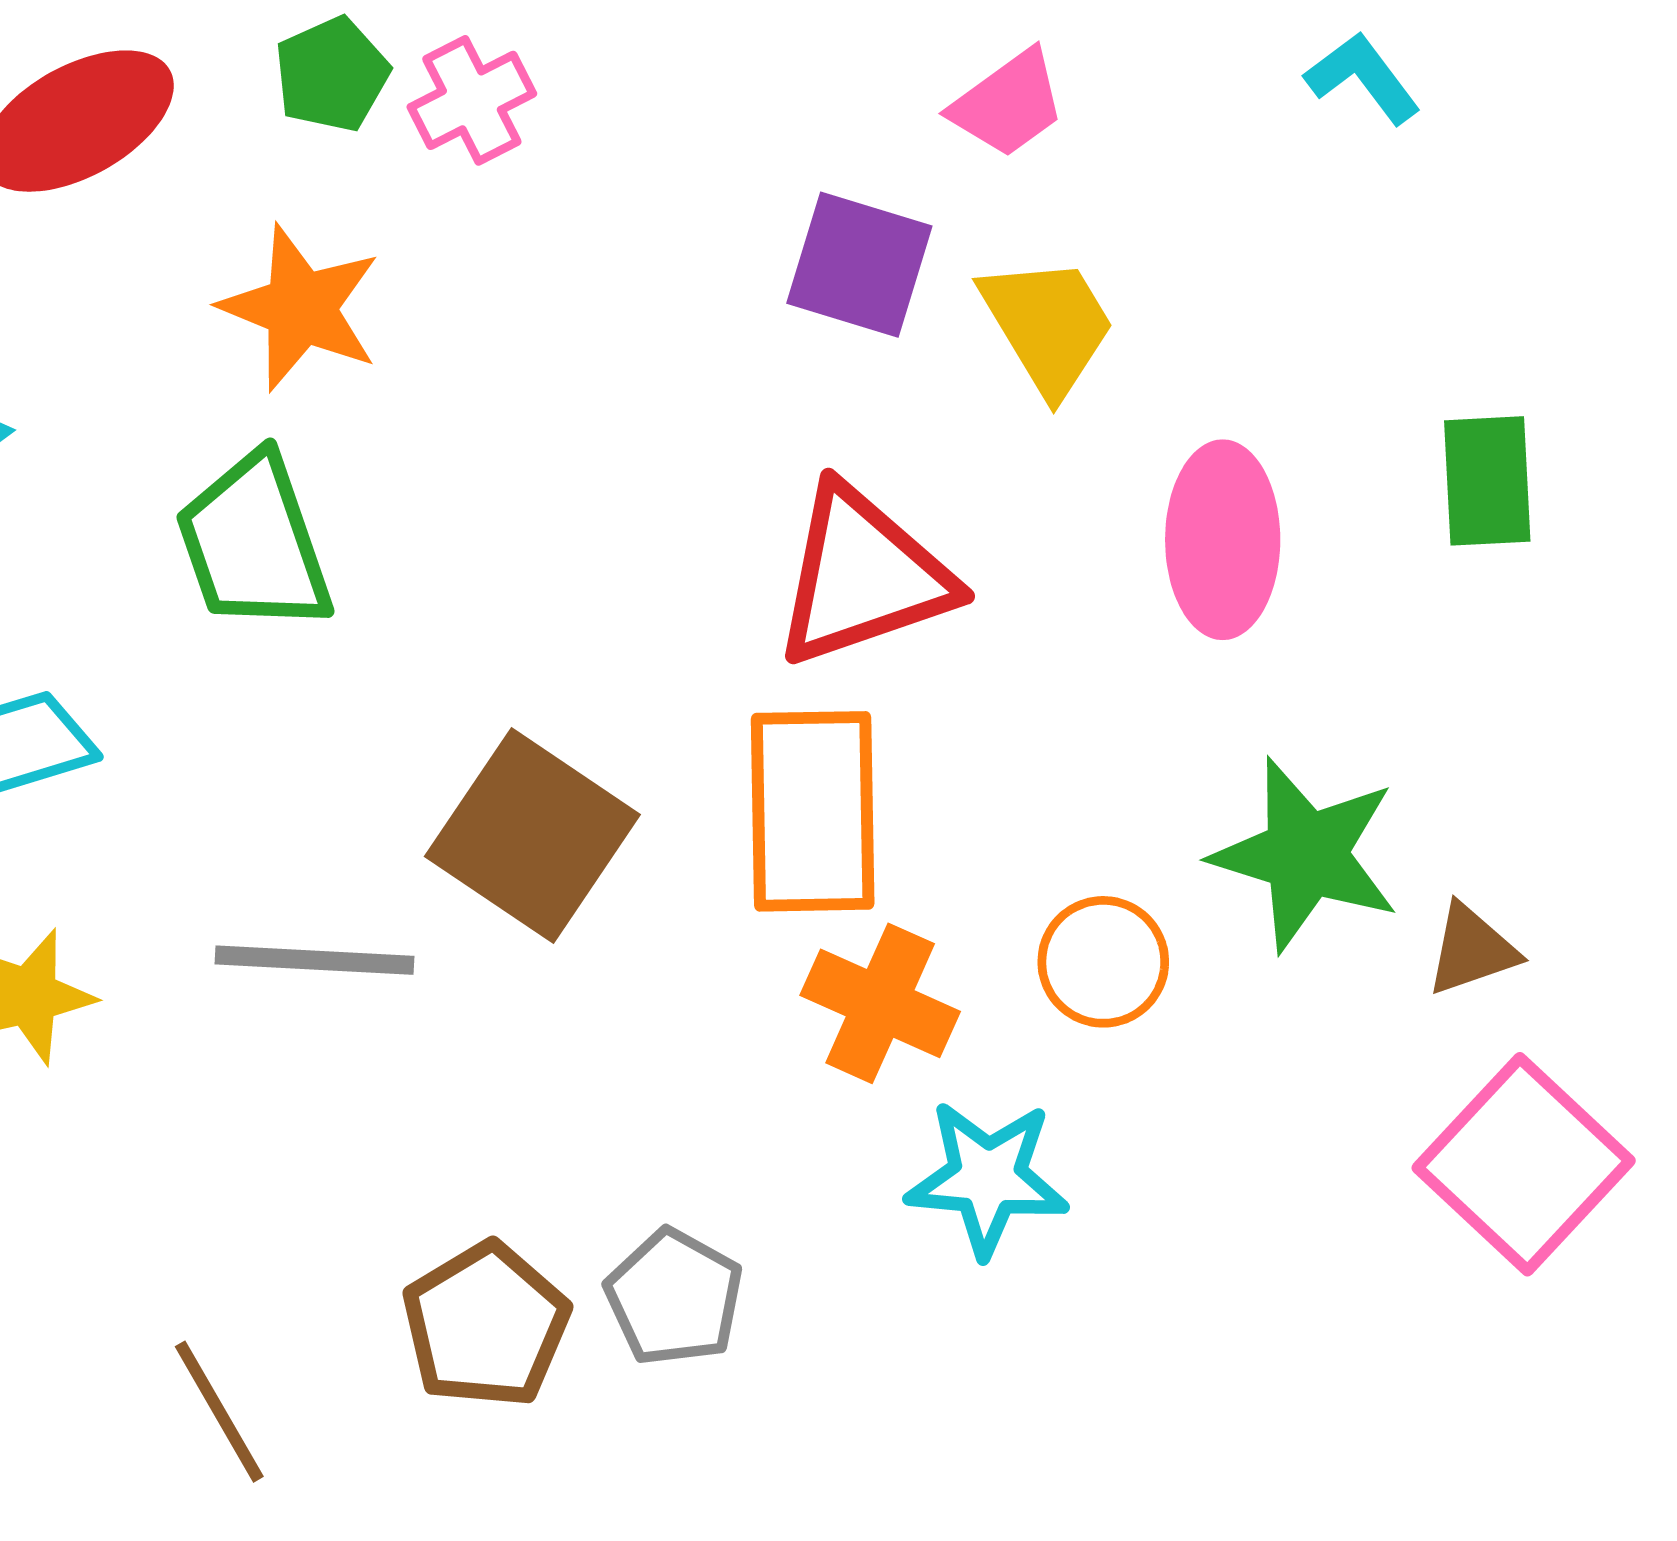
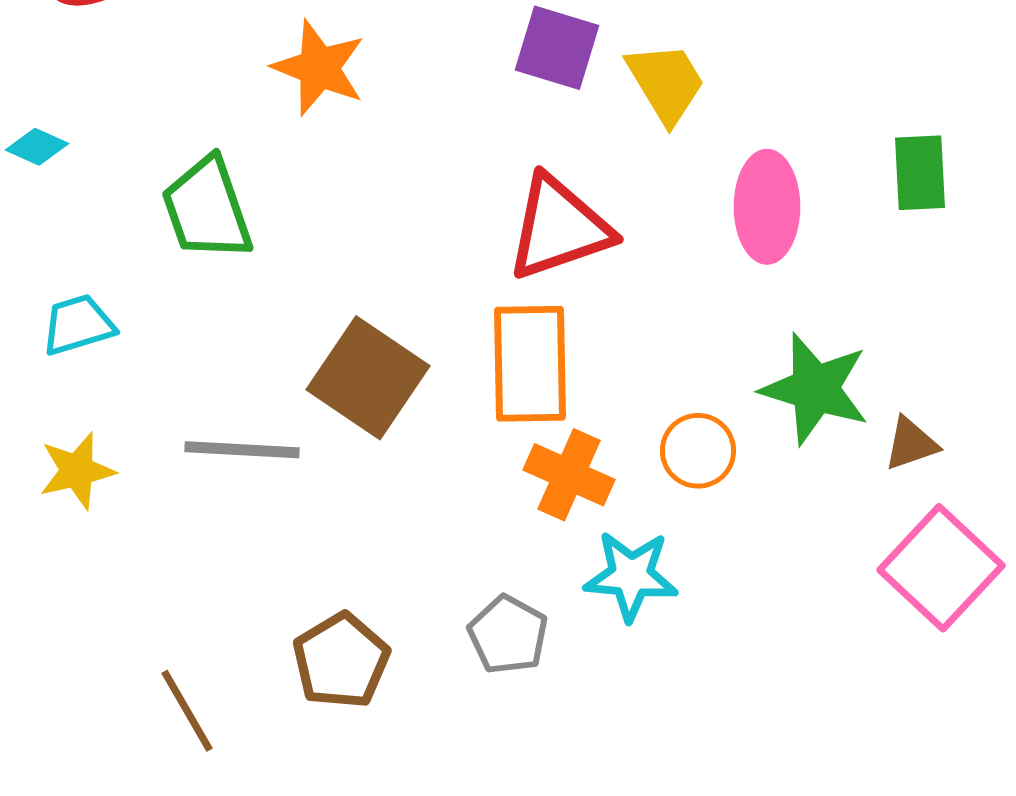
orange star: (301, 308) -> (319, 68), moved
gray pentagon: (674, 1297) -> (508, 635), moved

